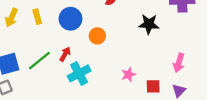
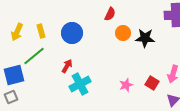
orange circle: (97, 36) -> (123, 33), moved
green line: (39, 61) -> (34, 56), moved
red square: (153, 86) -> (152, 83), moved, turned 32

